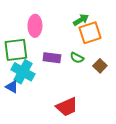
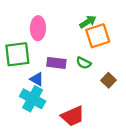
brown square: (100, 66) -> (109, 80), moved
cyan cross: (23, 72) -> (33, 99), moved
blue triangle: (12, 87) -> (37, 79), moved

